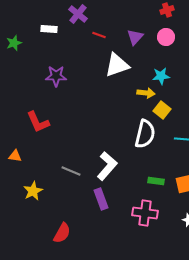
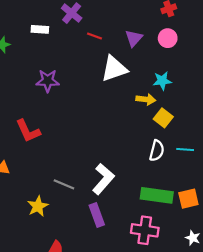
white semicircle: (145, 134) -> (157, 151), moved, size x0.7
green rectangle: (156, 181) -> (157, 195), size x1.8
yellow star: (33, 191) -> (38, 206), moved

